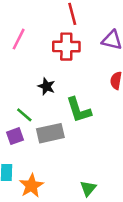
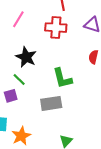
black star: (46, 86) -> (26, 57), moved, size x1.5
gray rectangle: (50, 133) -> (51, 103), moved

